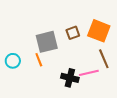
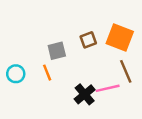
gray square: (47, 42) -> (57, 51), size x0.7
black cross: (70, 78) -> (85, 94), turned 36

